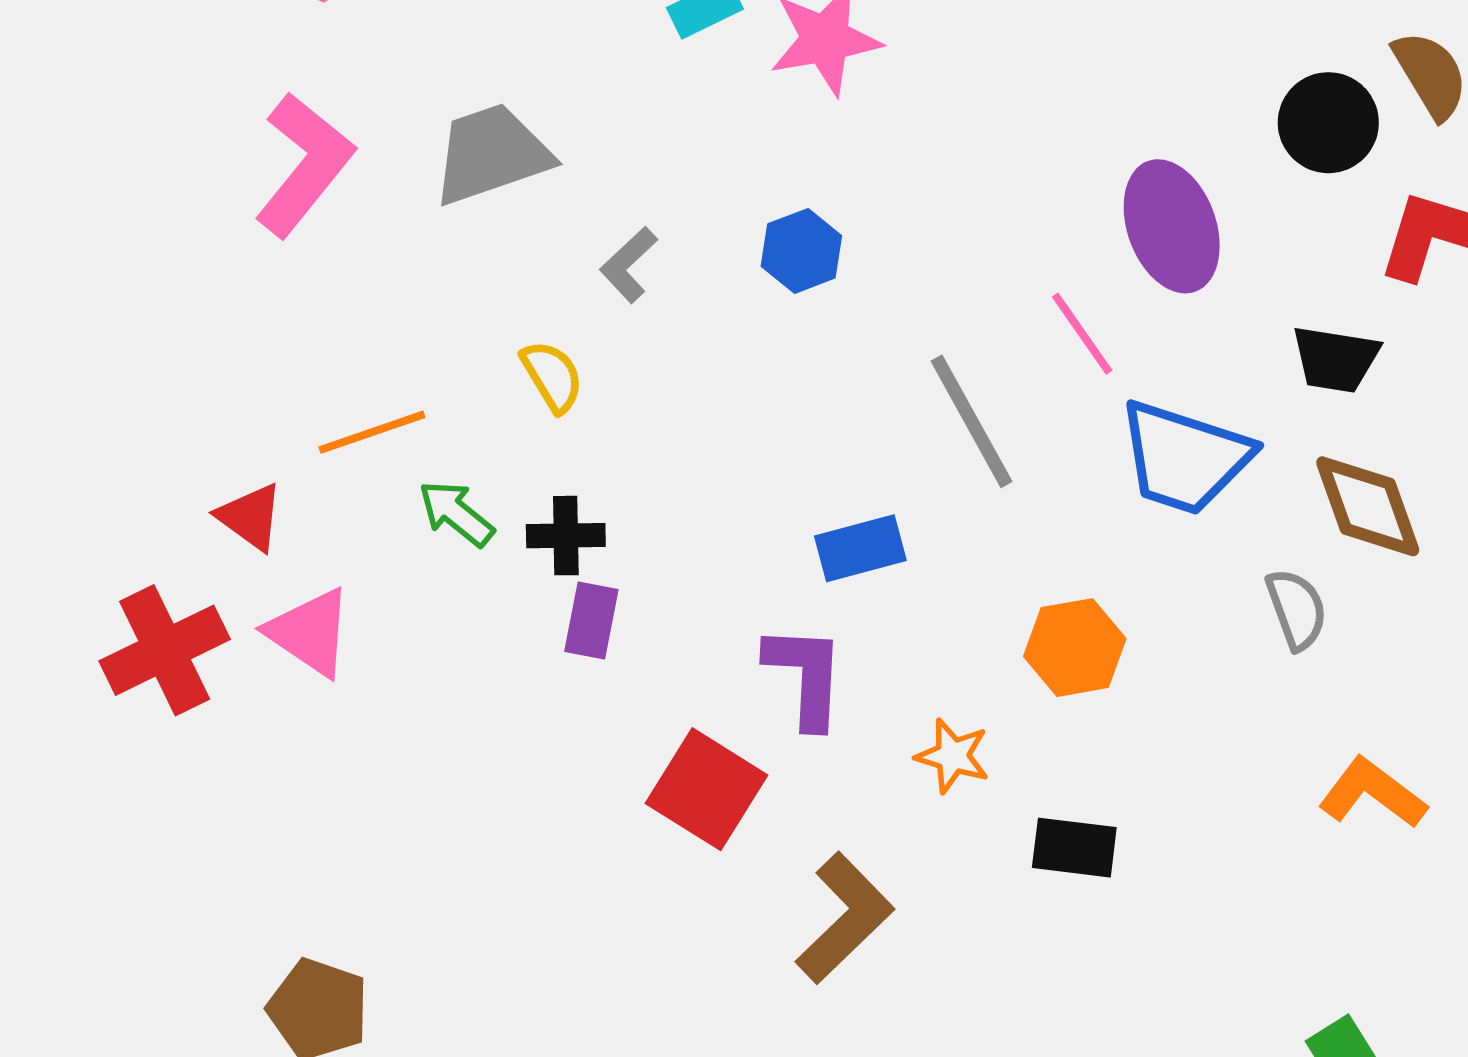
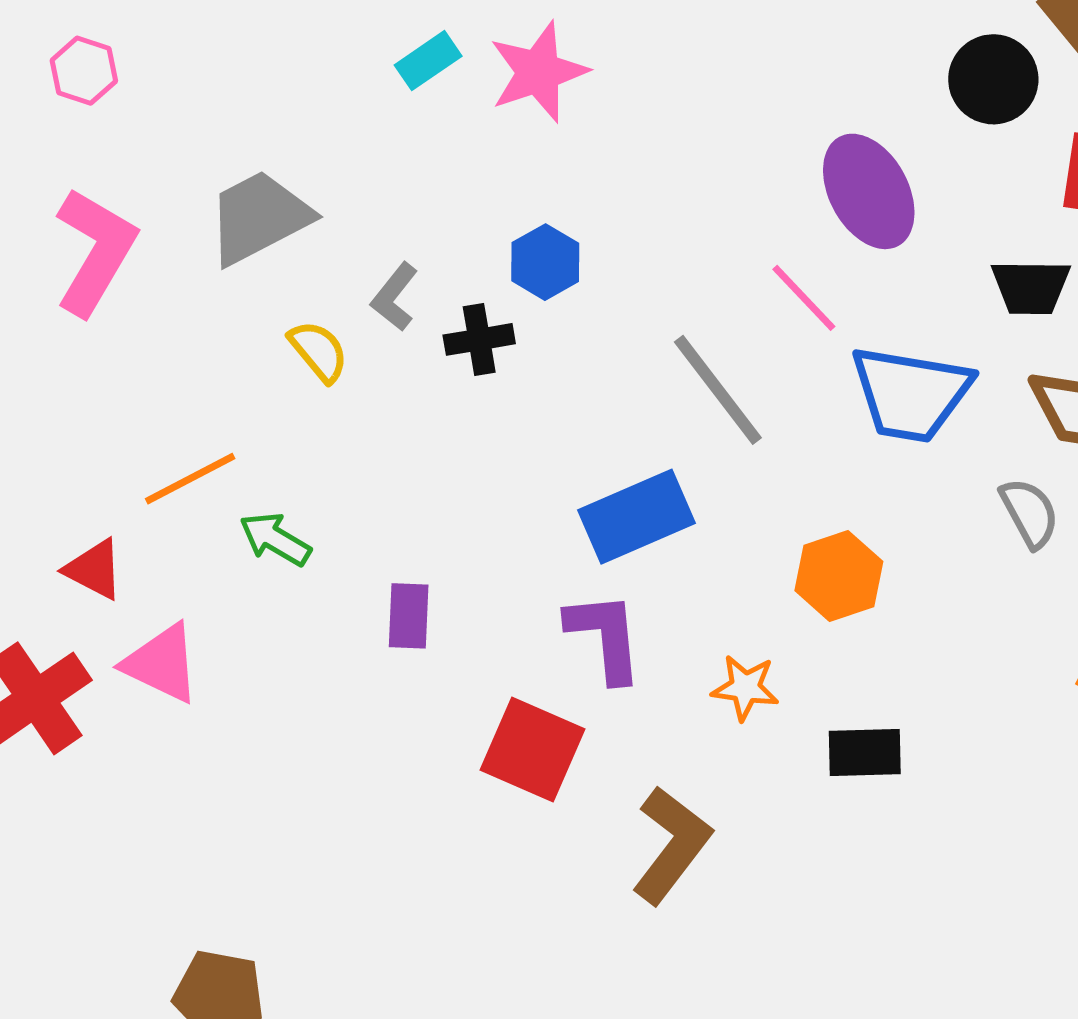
yellow semicircle: (552, 376) -> (319, 351), moved
black cross: (566, 536) -> (479, 339), moved
blue rectangle: (860, 548) -> (637, 517), size x1.4

